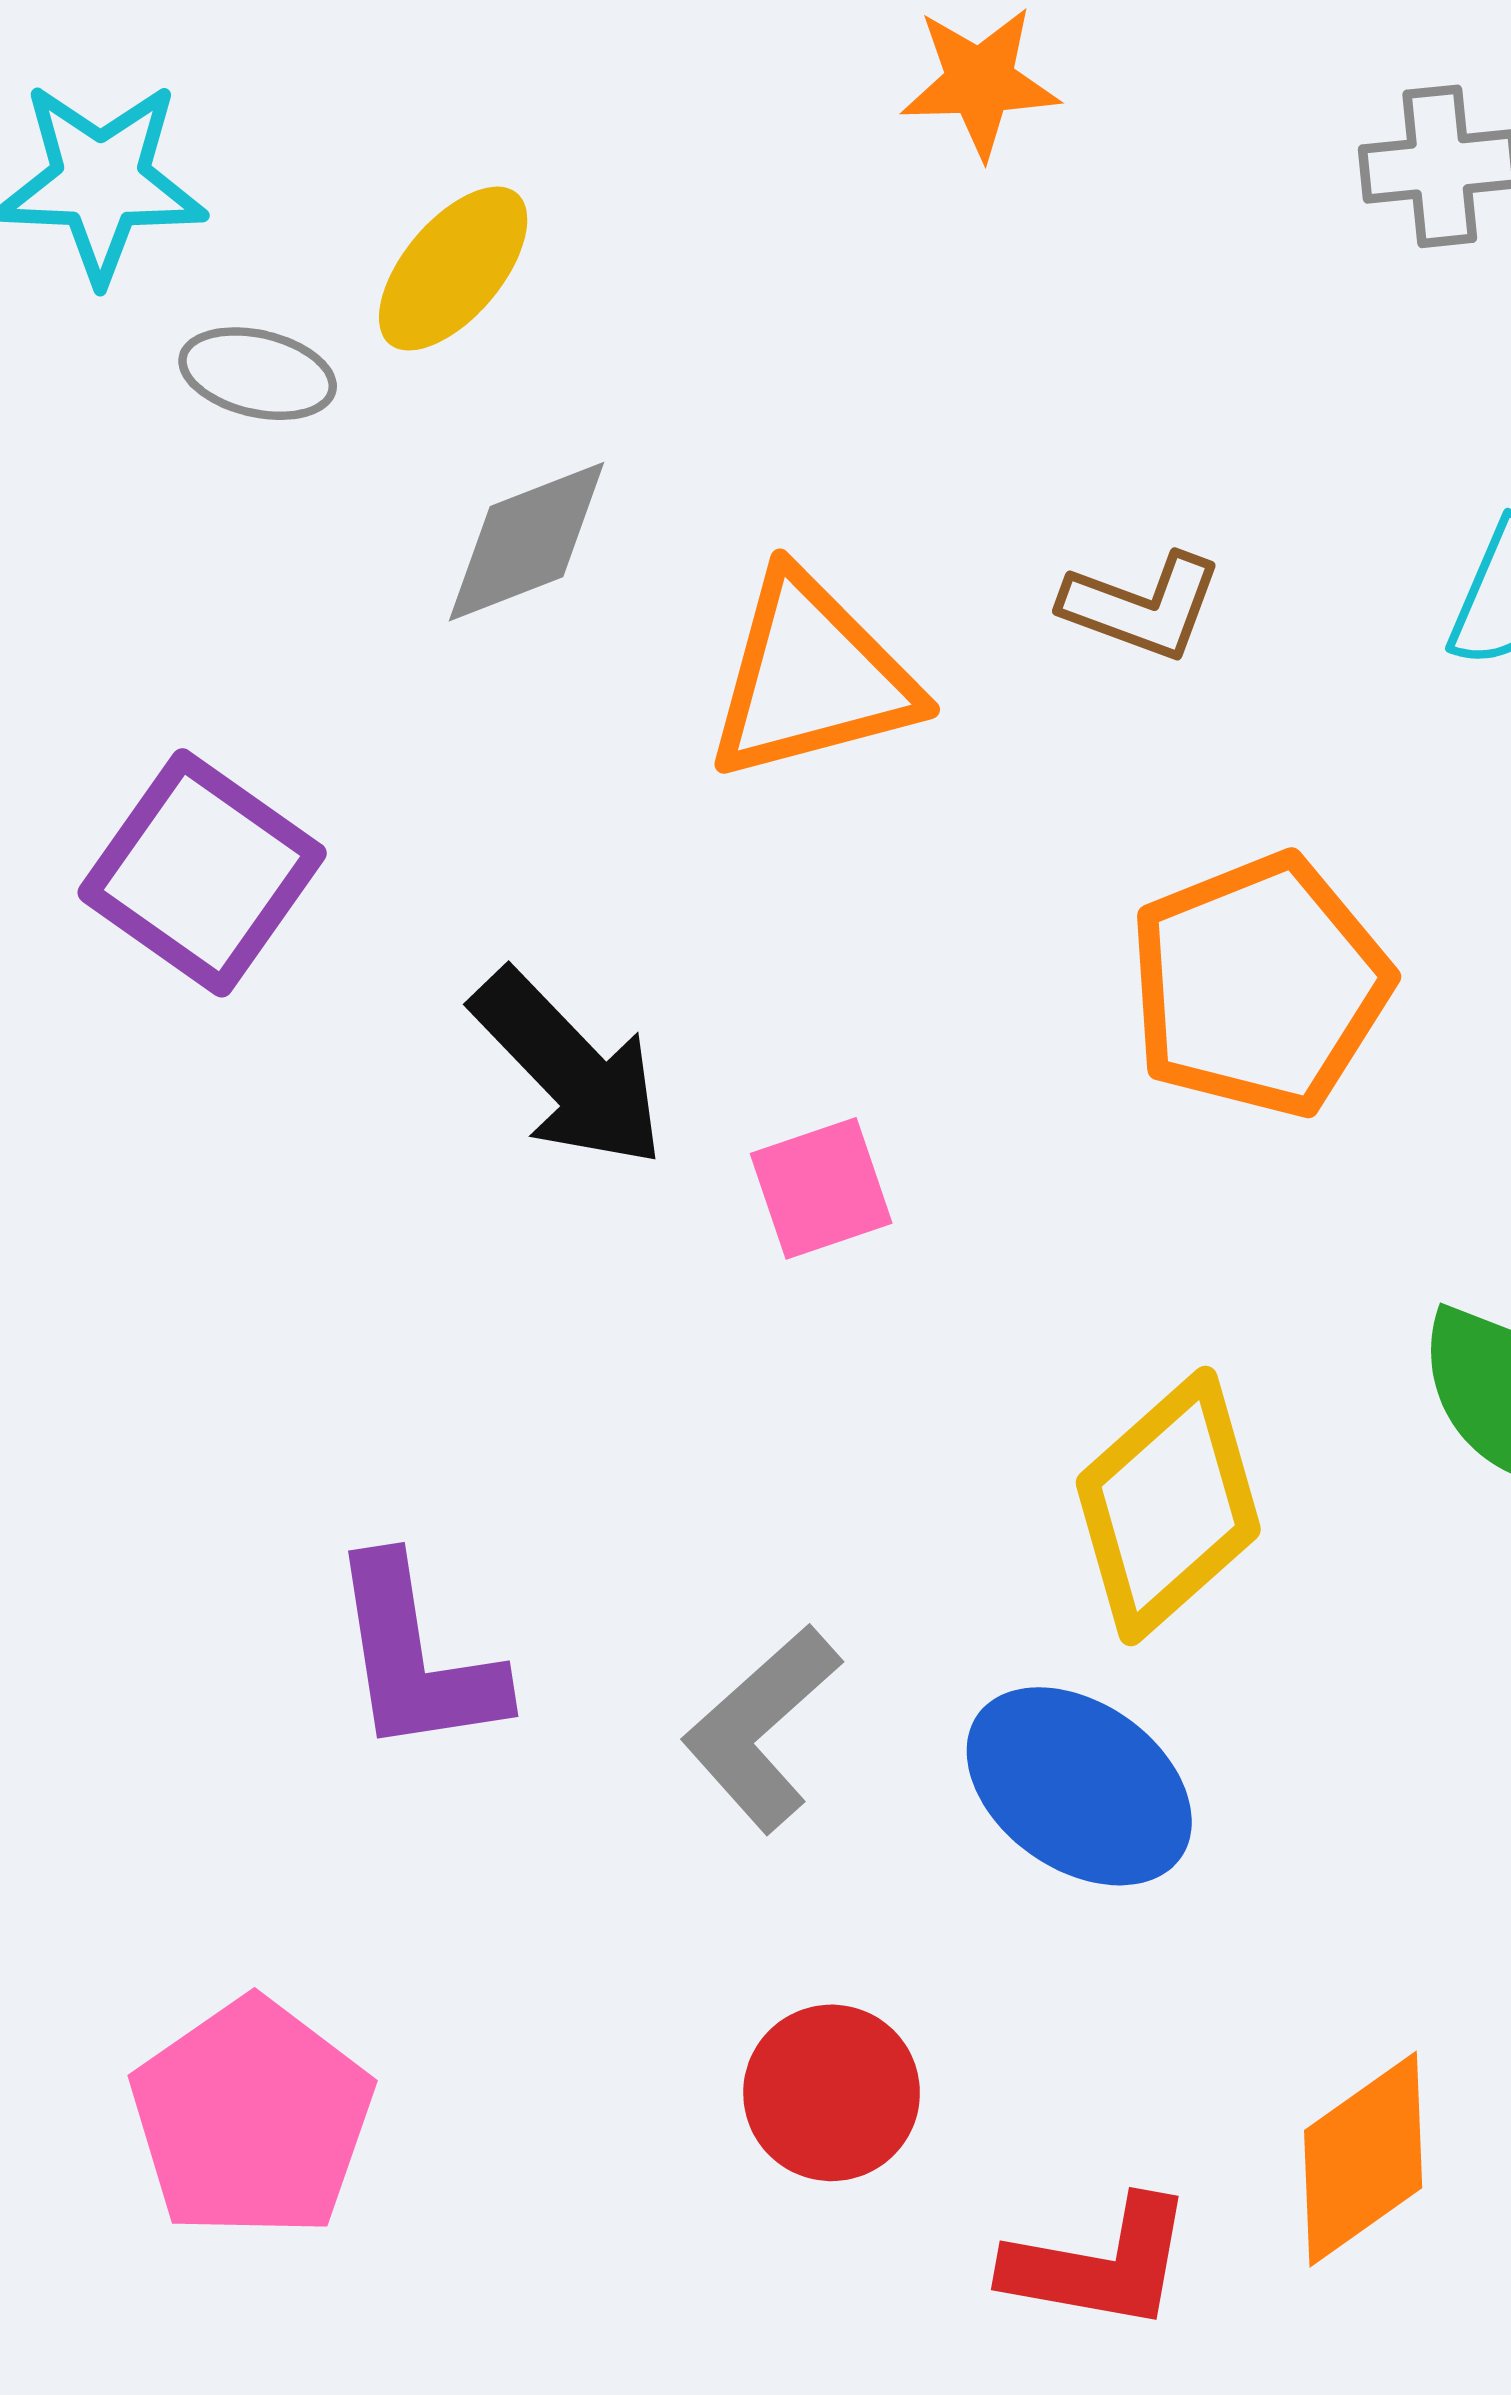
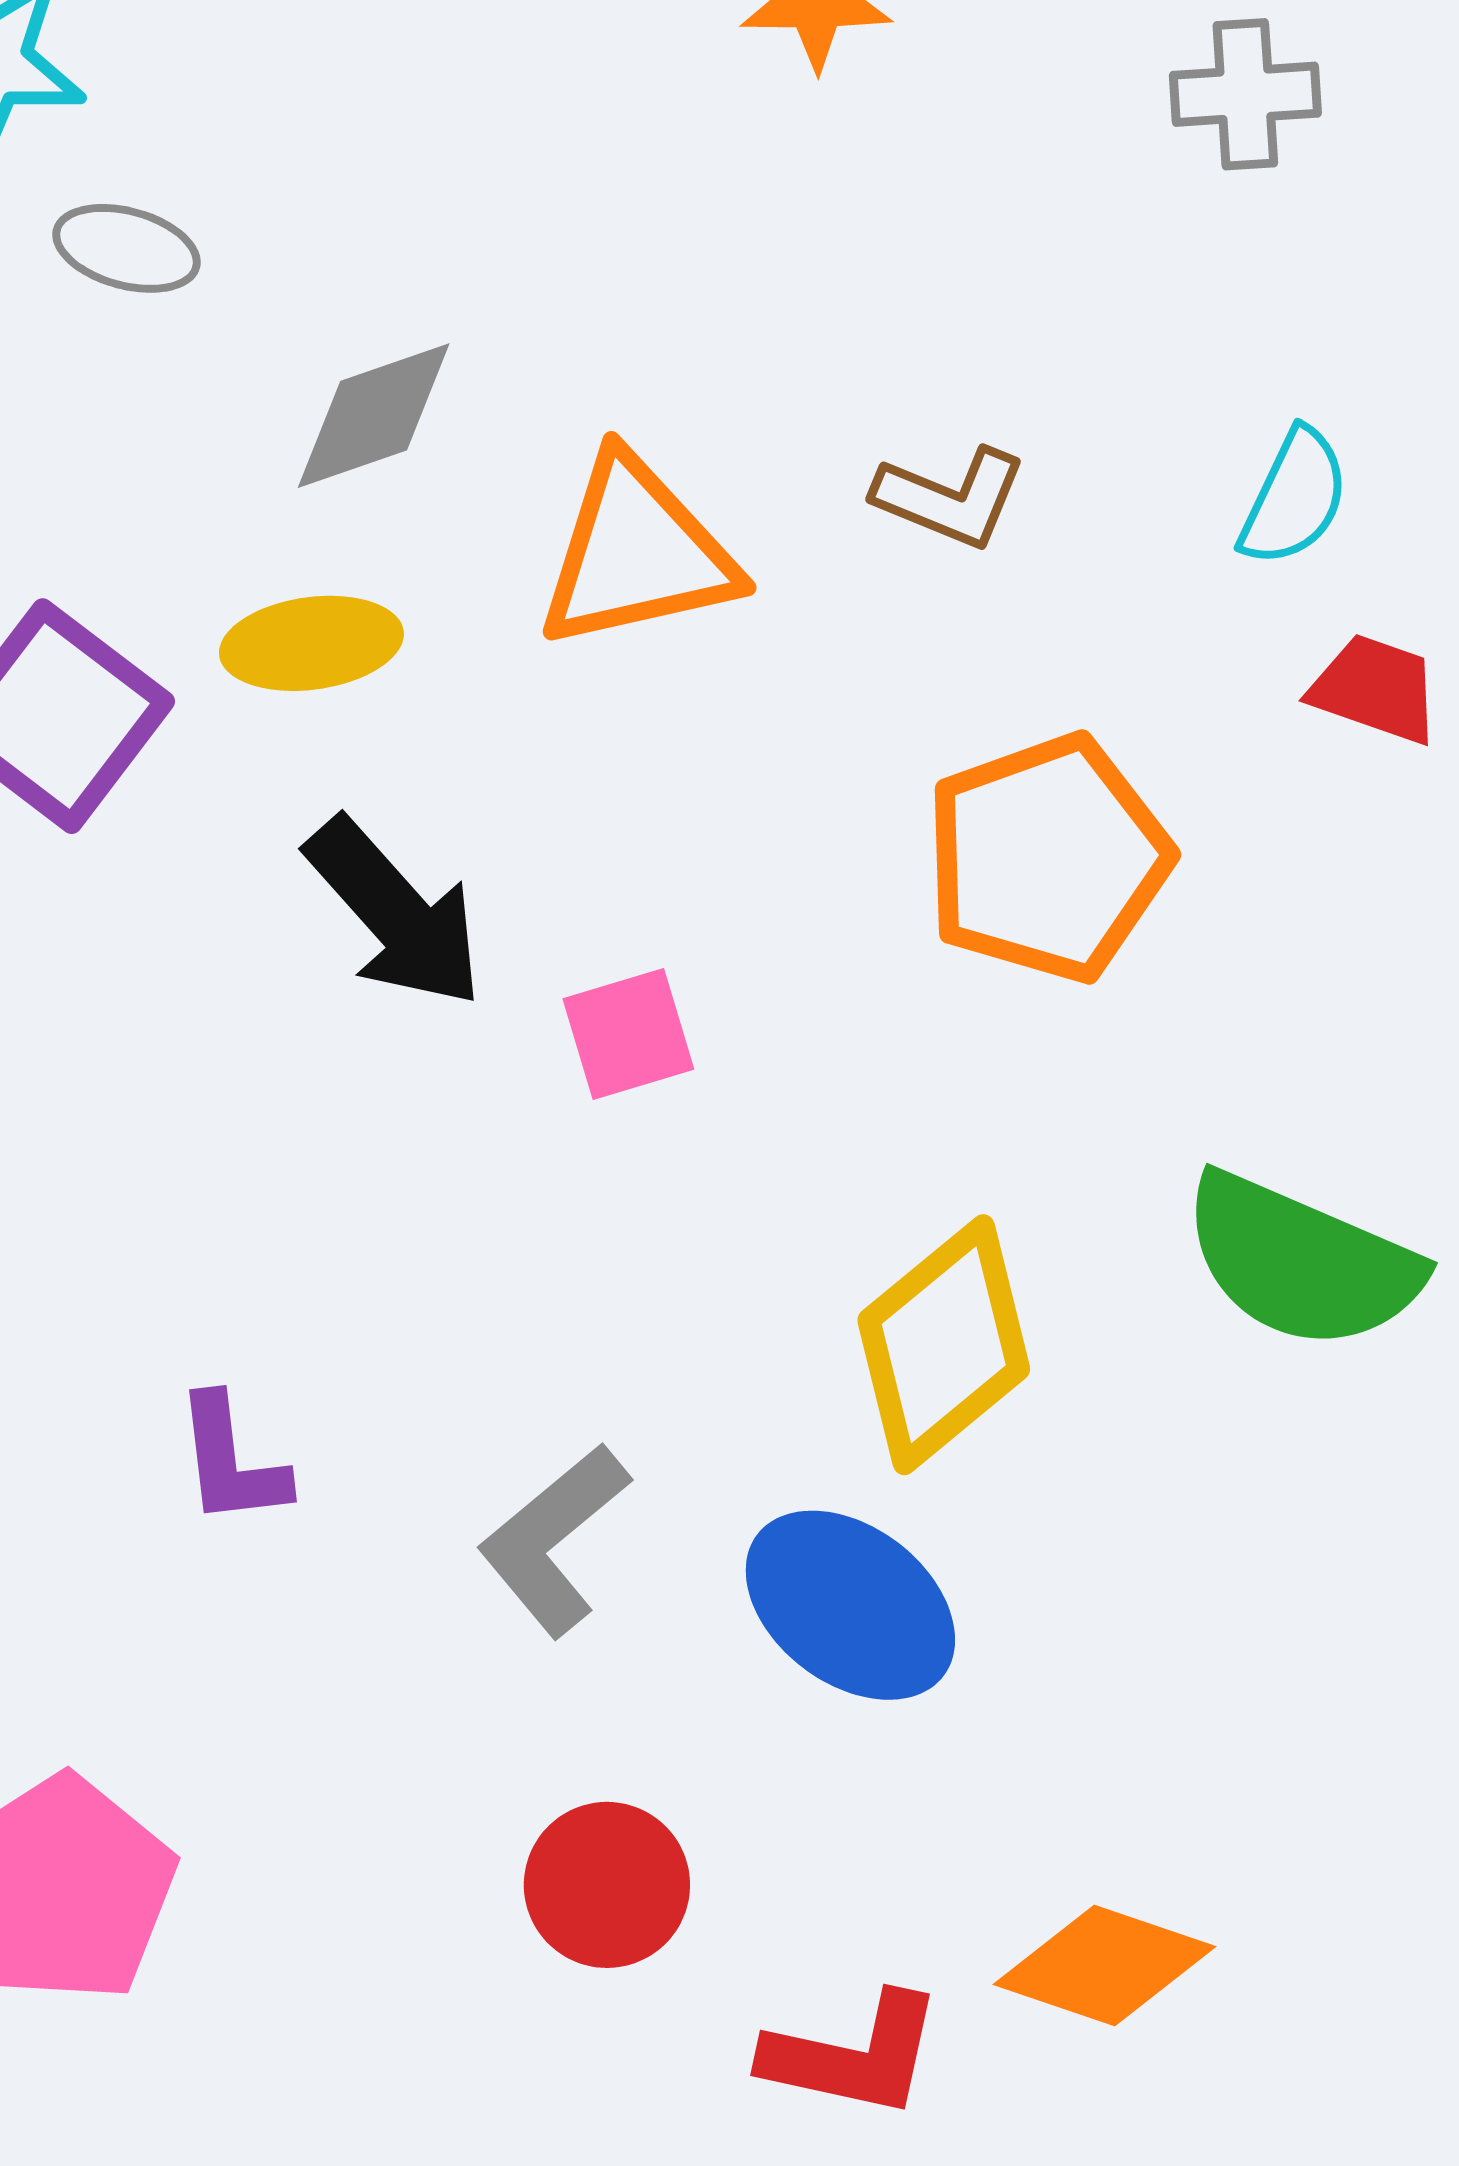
yellow ellipse: (453, 269) -> (311, 643), moved, turned 40
purple L-shape: (416, 1657) -> (231, 1461), size x0.7
orange diamond: (1363, 2159) -> (1105, 1966), turned 52

